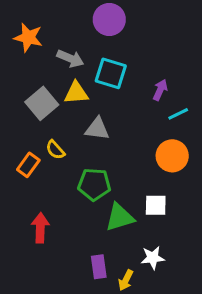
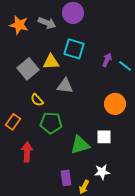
gray arrow: (70, 58) -> (47, 23), moved
cyan line: (178, 114) -> (125, 66), moved, turned 64
orange rectangle: (28, 165) -> (13, 122), moved
green pentagon: (94, 184) -> (51, 123), moved

